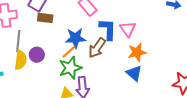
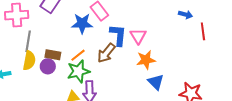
brown rectangle: (45, 18) -> (53, 55), moved
blue star: (75, 38) -> (82, 23), moved
purple circle: (37, 55) -> (48, 66), moved
blue triangle: (134, 73) -> (156, 82), moved

